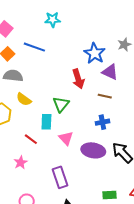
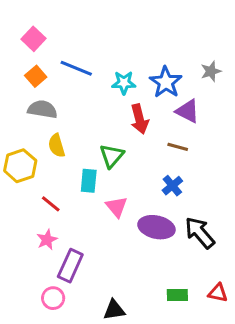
cyan star: (53, 20) -> (124, 83), moved
yellow semicircle: (24, 99) -> (57, 146), turned 35
blue cross: (102, 122) -> (172, 186), turned -32
red line: (31, 139) -> (51, 204), moved
purple rectangle: (60, 177) -> (70, 266), moved, turned 40

